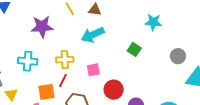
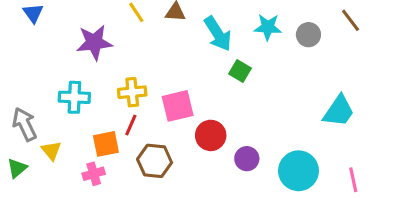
cyan arrow: (93, 35) -> (218, 34), moved, turned -95
gray circle: (178, 56) -> (308, 35), moved
pink square: (93, 70) -> (178, 106), size x1.5

